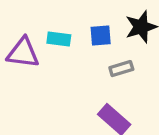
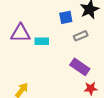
cyan rectangle: (59, 39) -> (42, 41), moved

